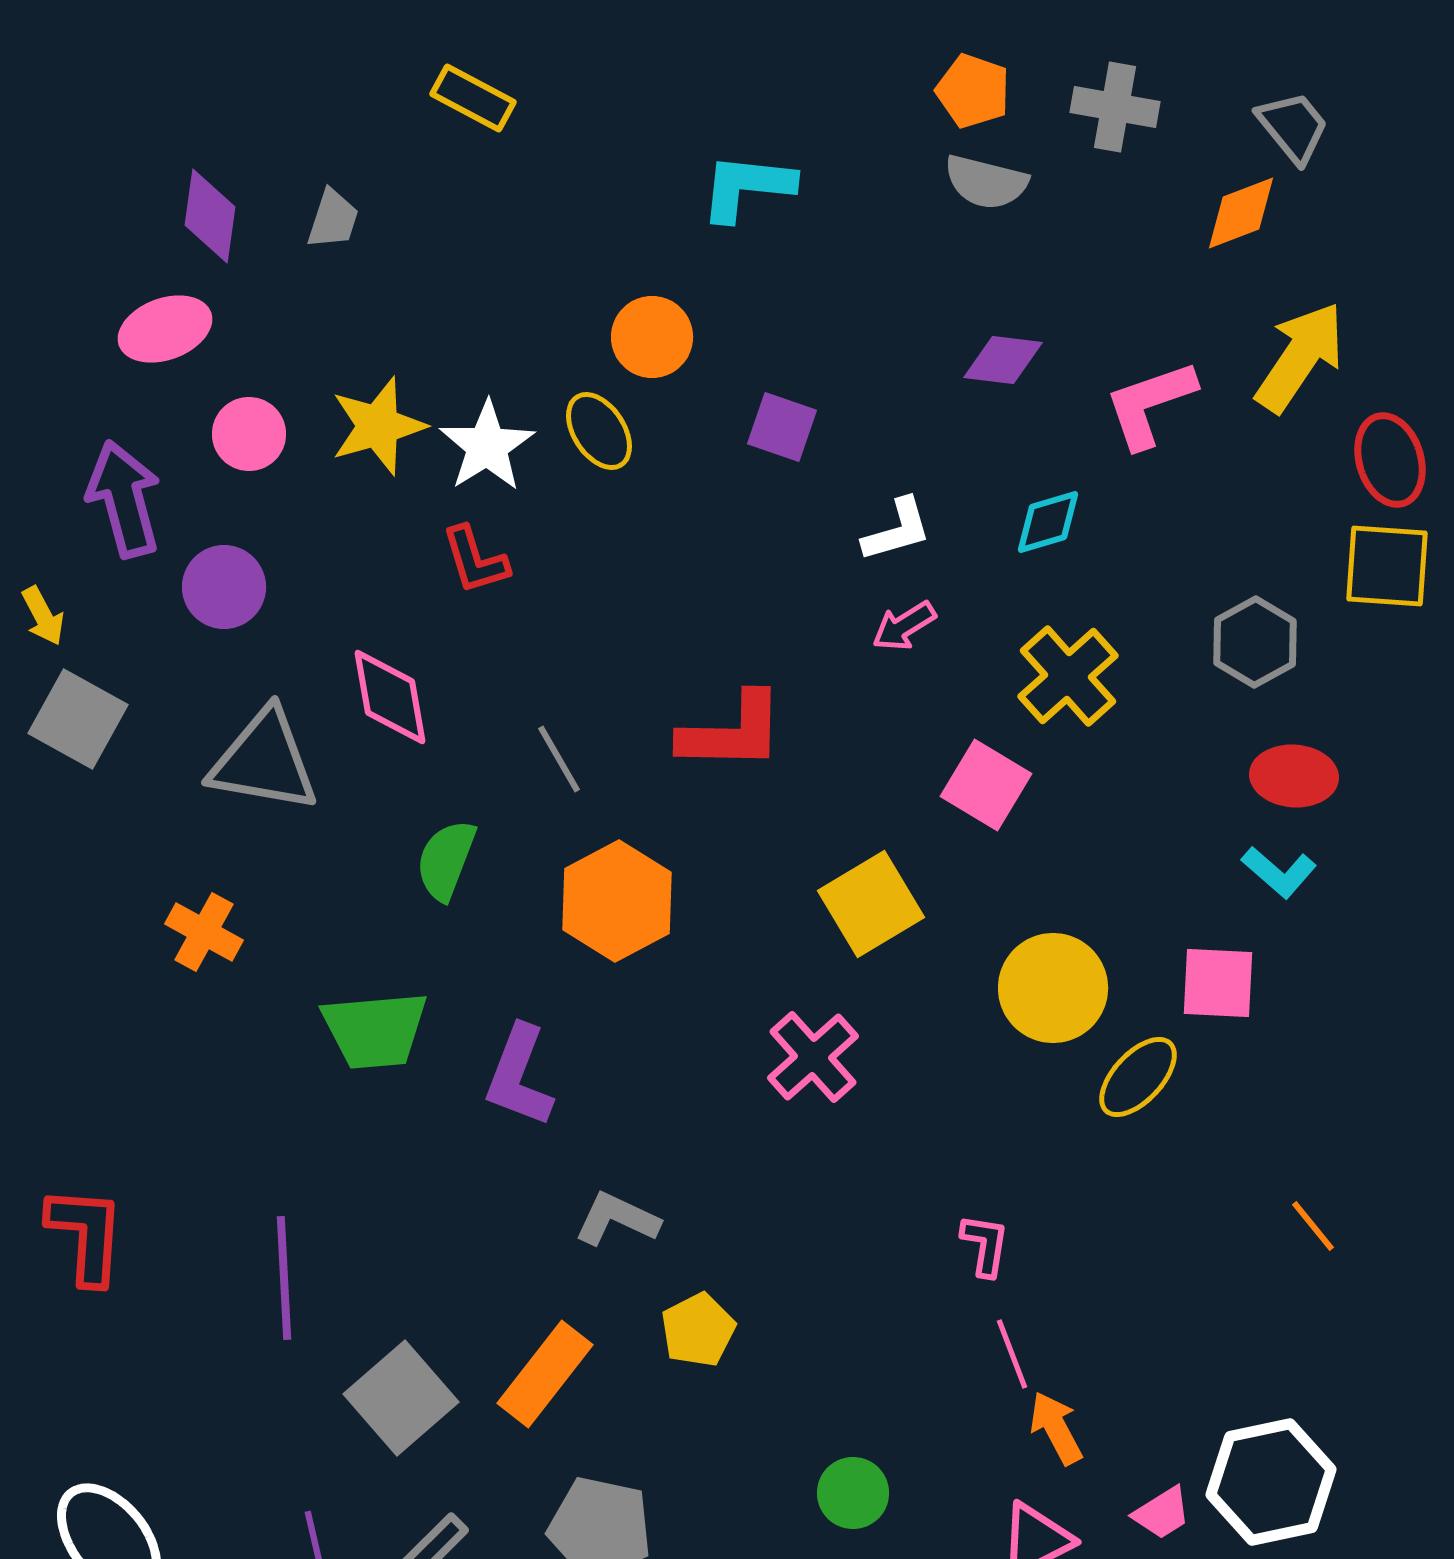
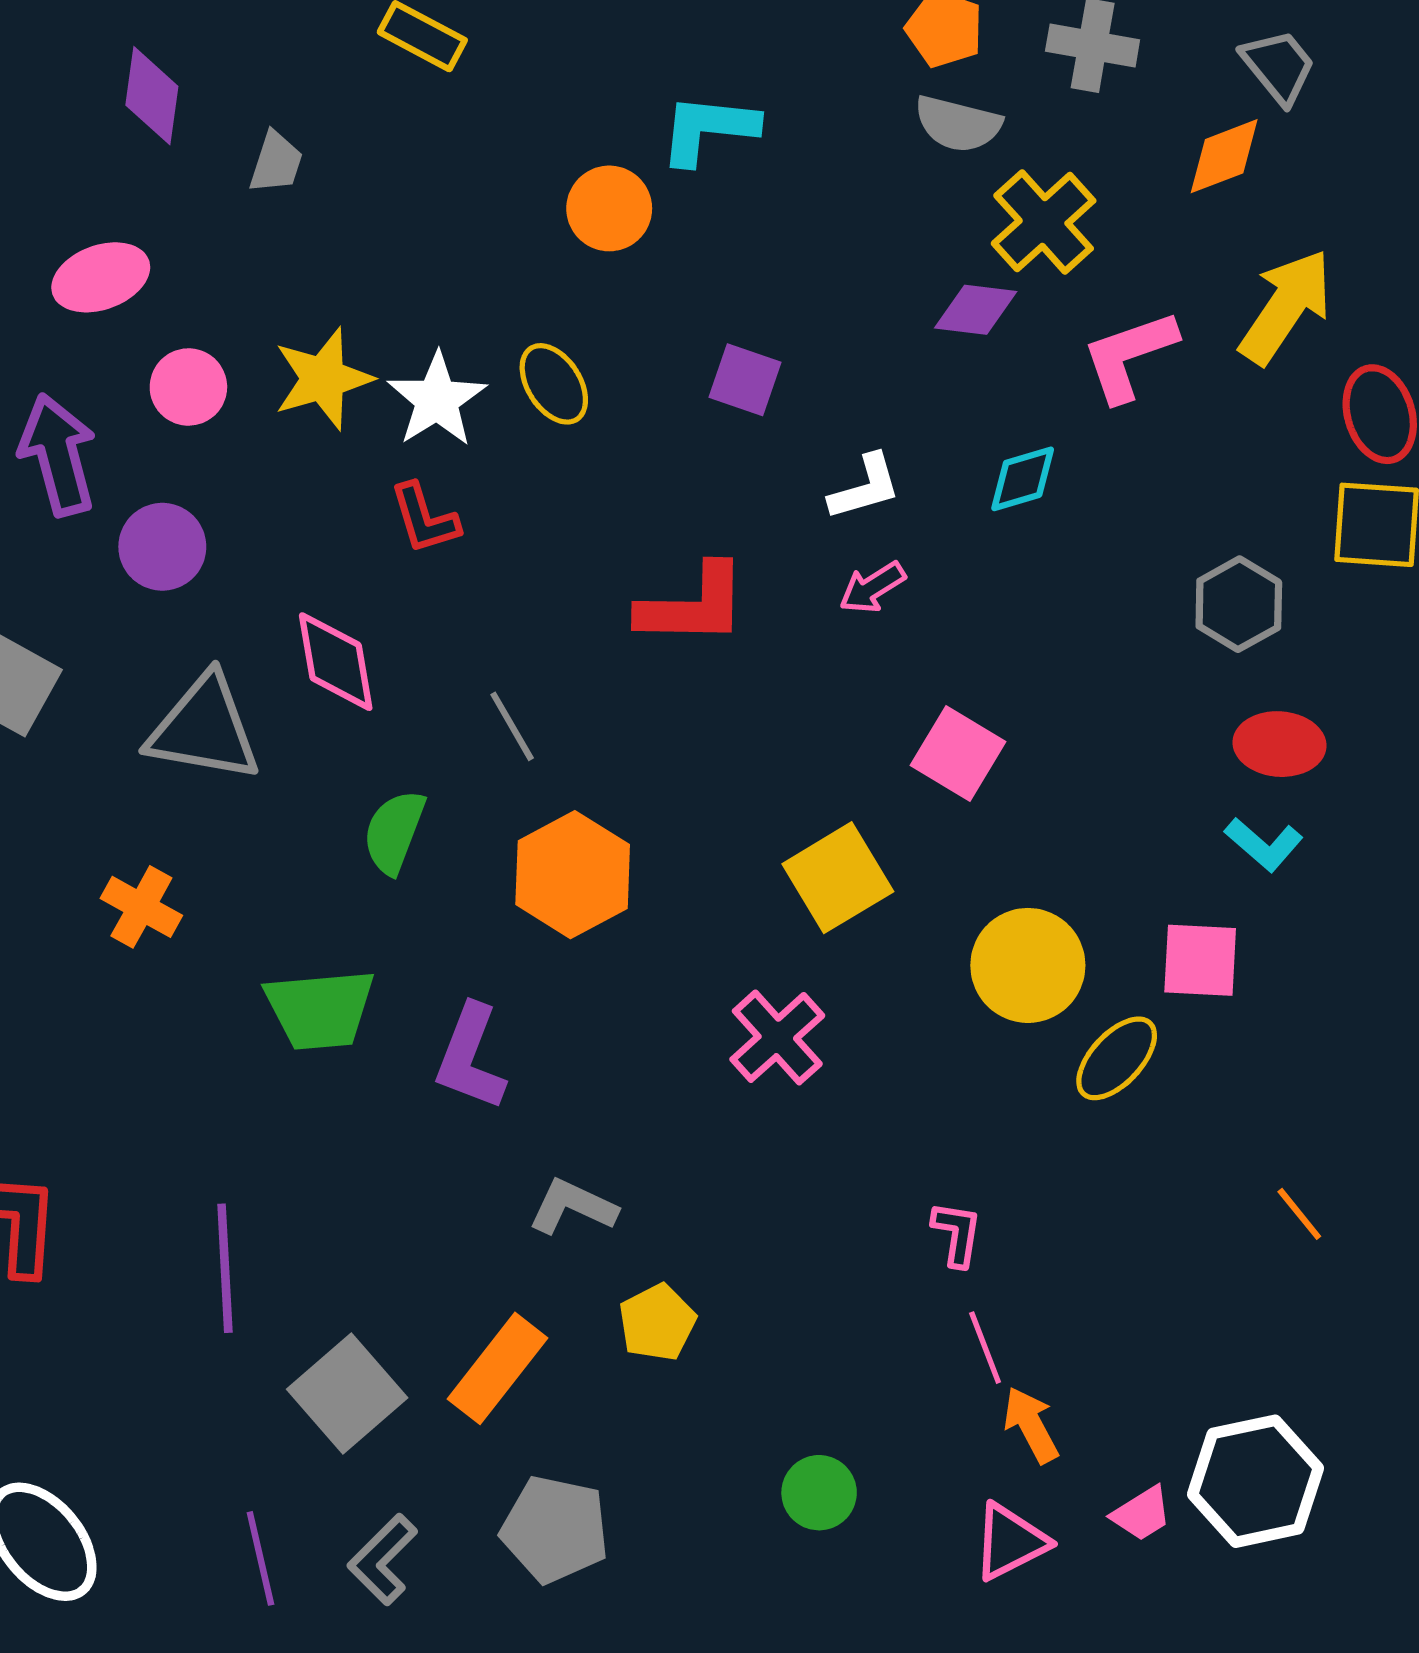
purple diamond: (210, 216) -> (152, 96), moved
orange circle: (652, 337) -> (609, 208), moved
yellow cross: (1068, 676) -> (1044, 222), moved
red L-shape: (732, 732) -> (693, 605), moved

